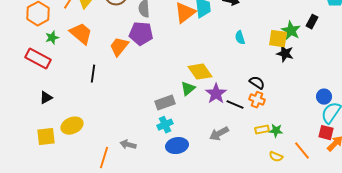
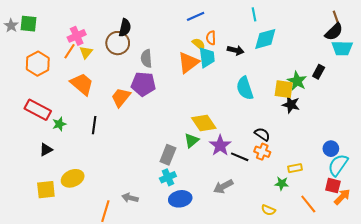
green star: (52, 38) -> (59, 124), moved
cyan semicircle: (240, 38) -> (245, 88), size x1.6
gray rectangle: (165, 103) -> (168, 155), turned -48
yellow rectangle: (262, 130) -> (295, 168), moved
yellow semicircle: (276, 157) -> (268, 210), moved

